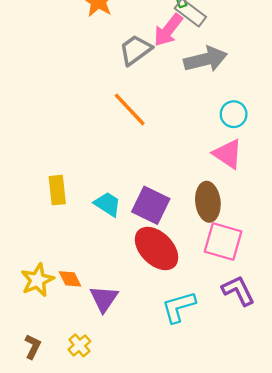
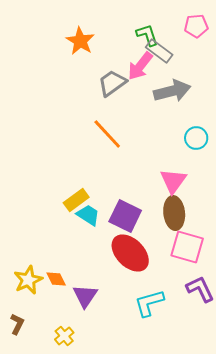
pink triangle: (228, 154) -> (173, 181), moved, turned 32
yellow rectangle: (57, 190) -> (76, 200), moved, turned 60
brown L-shape: (33, 347) -> (17, 324), moved

